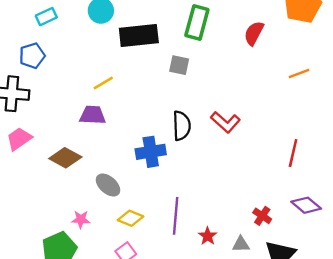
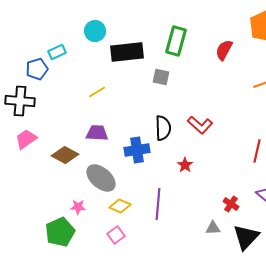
cyan rectangle: (46, 17) -> (57, 52), moved
purple trapezoid: (93, 115) -> (97, 133), moved
gray ellipse: (108, 185) -> (101, 178), size x1.4
red star: (208, 236) -> (185, 165), moved

